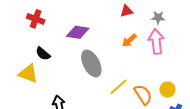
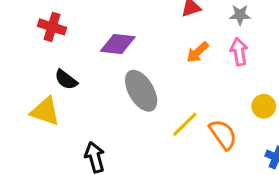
pink arrow: (156, 41) -> (239, 52), size x0.7
yellow circle: (167, 90) -> (264, 106), moved

